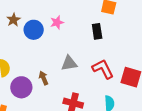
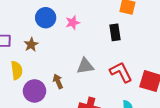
brown star: (13, 20) -> (31, 45), moved
blue circle: (34, 30) -> (46, 18), moved

